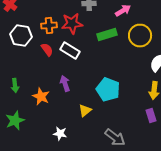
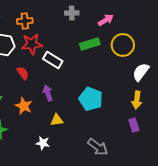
red star: (72, 24) -> (32, 44), moved
orange cross: (49, 26) -> (25, 21), moved
red semicircle: (47, 50) -> (23, 73), moved
yellow triangle: (85, 110) -> (57, 120), moved, turned 32

